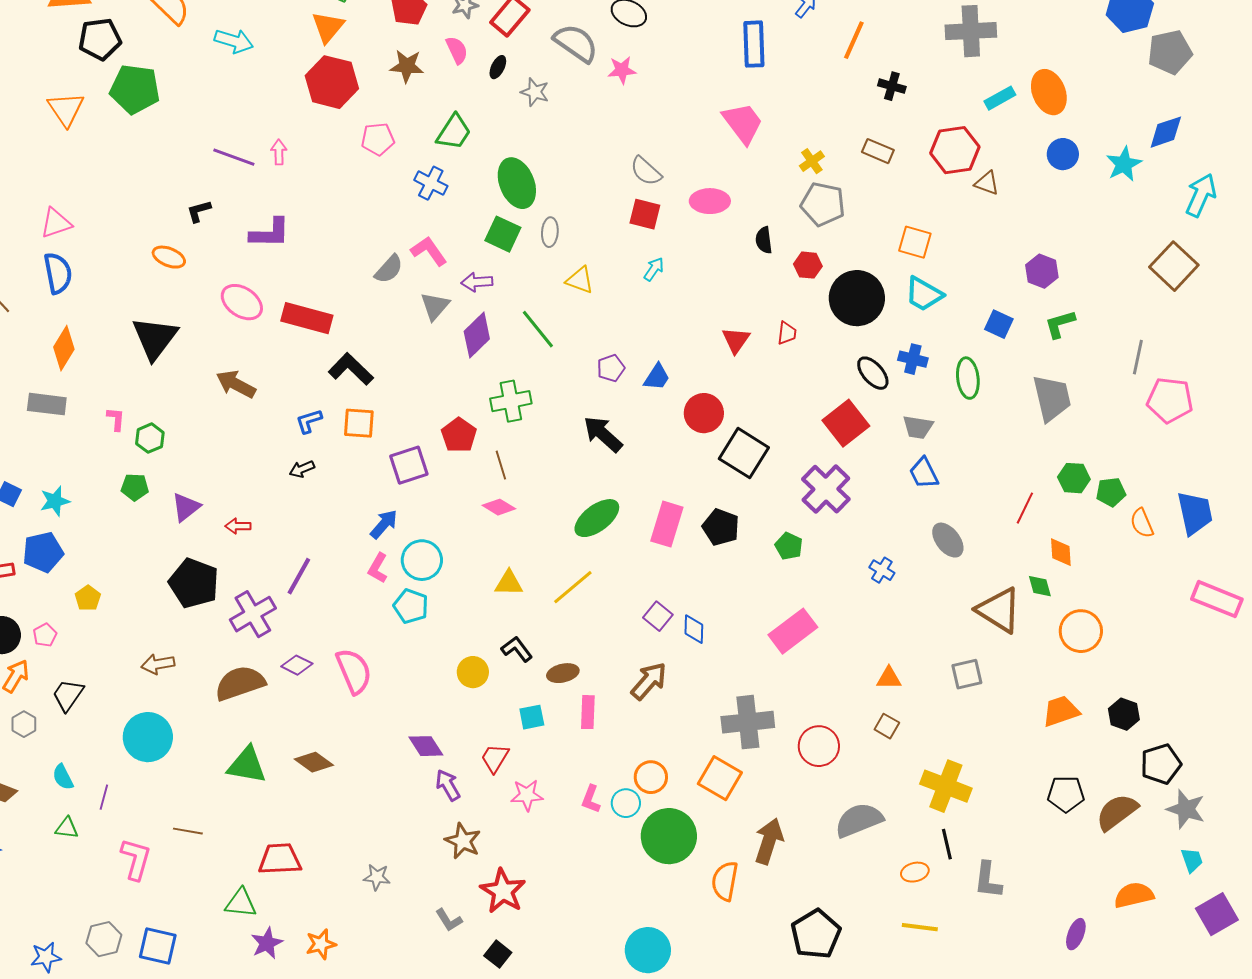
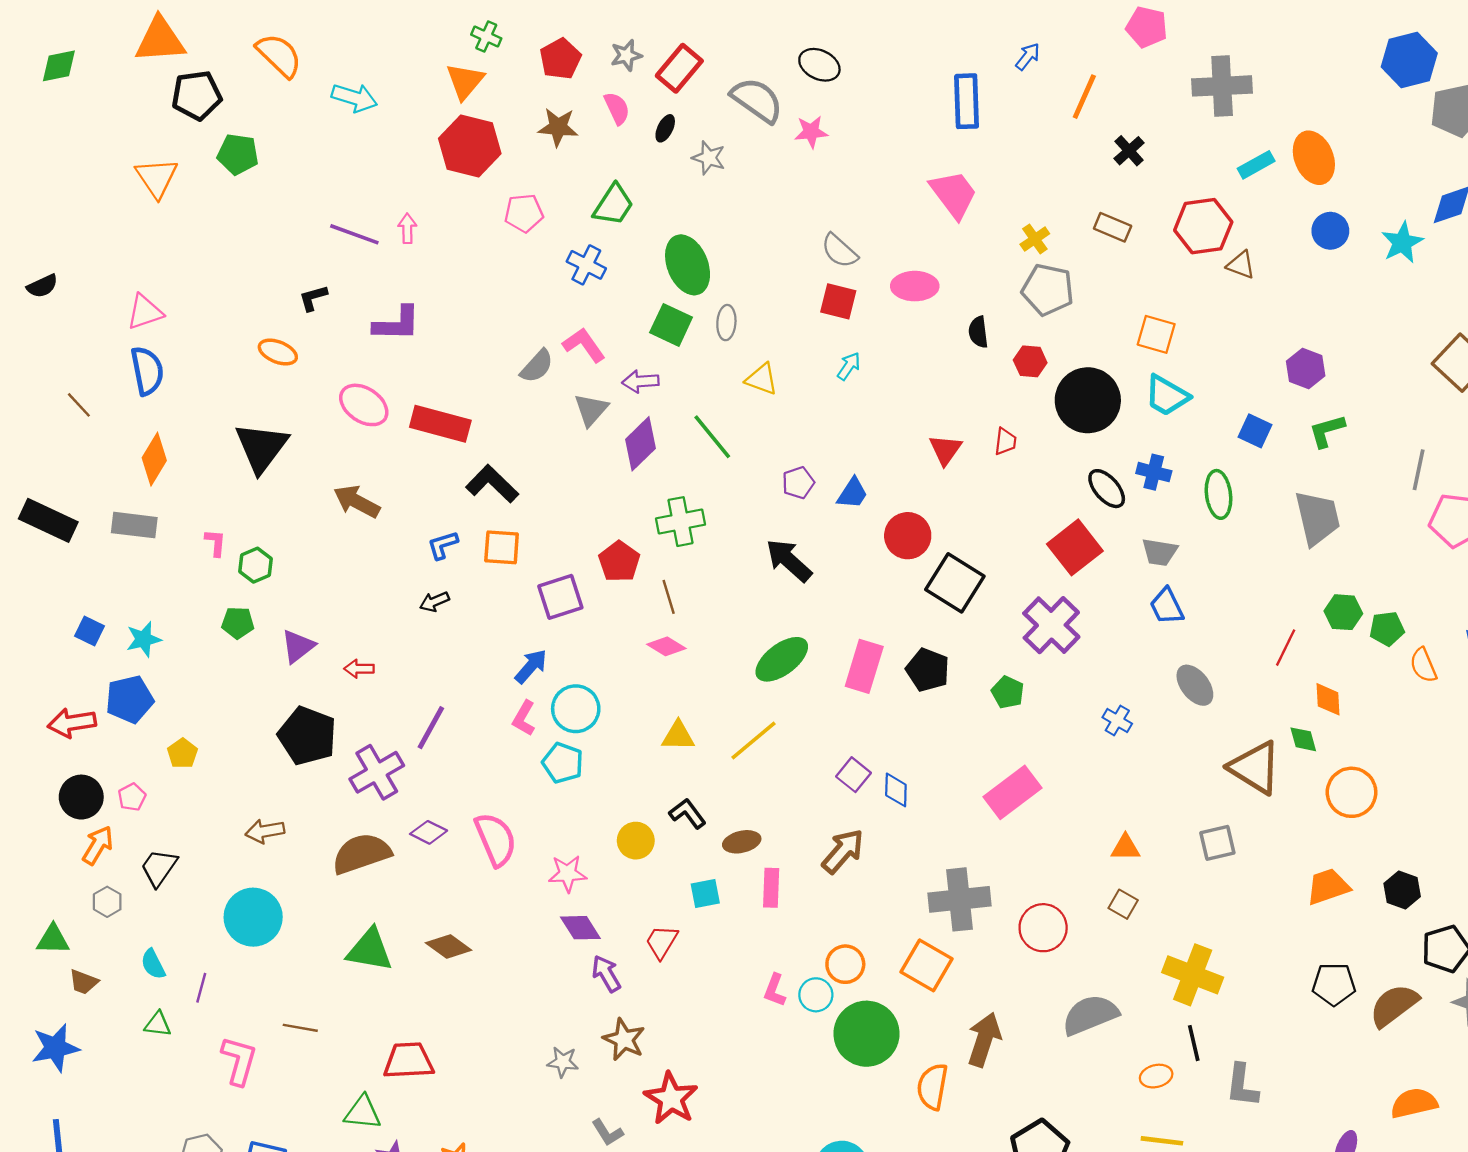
black cross: (892, 86) -> (1129, 151), turned 32
green pentagon: (135, 89) -> (238, 154), size x0.7
pink star: (527, 795) -> (567, 874), moved
gray star: (377, 877) -> (563, 1062), moved

